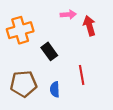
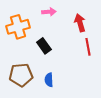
pink arrow: (68, 15) -> (49, 12), moved
red line: (82, 75) -> (88, 47), moved

